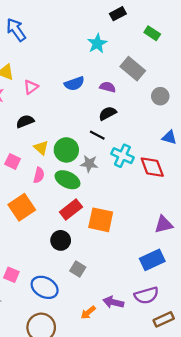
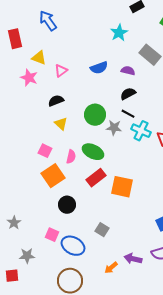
black line: (97, 135) -> (128, 114), moved
yellow triangle: (41, 148) -> (61, 124), moved
green circle: (66, 150) -> (95, 115), moved
pink square: (13, 161) -> (45, 151), moved
gray star: (89, 164) -> (114, 128), moved
pink semicircle: (39, 175) -> (71, 157), moved
black circle: (61, 240) -> (67, 205), moved
pink square: (11, 275) -> (52, 235), moved

